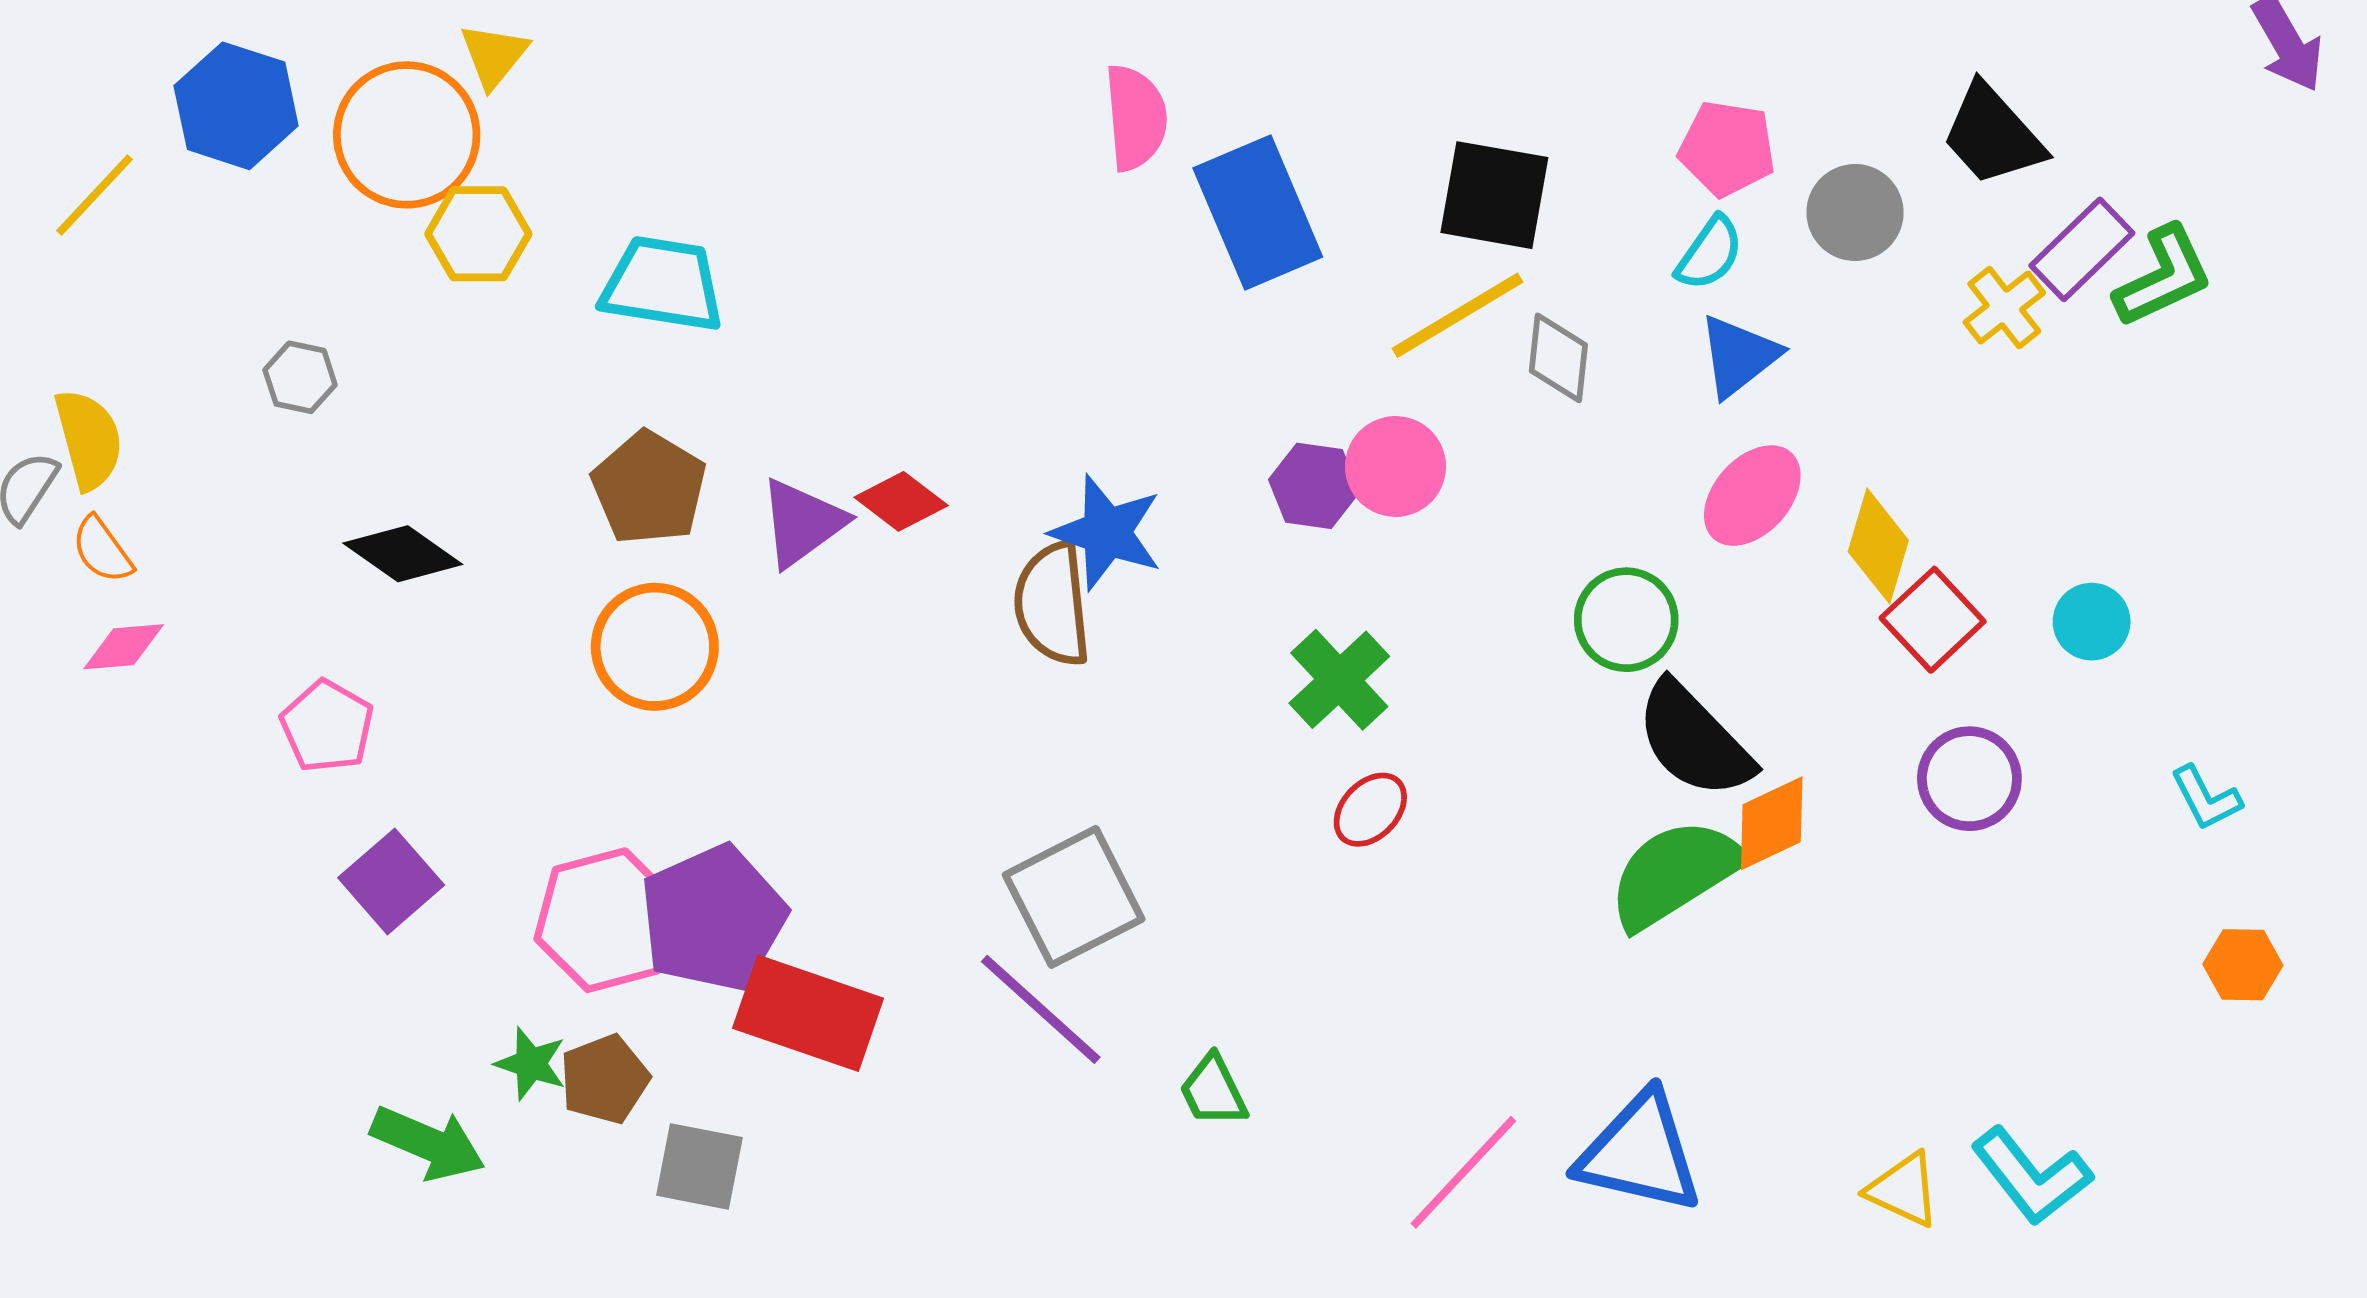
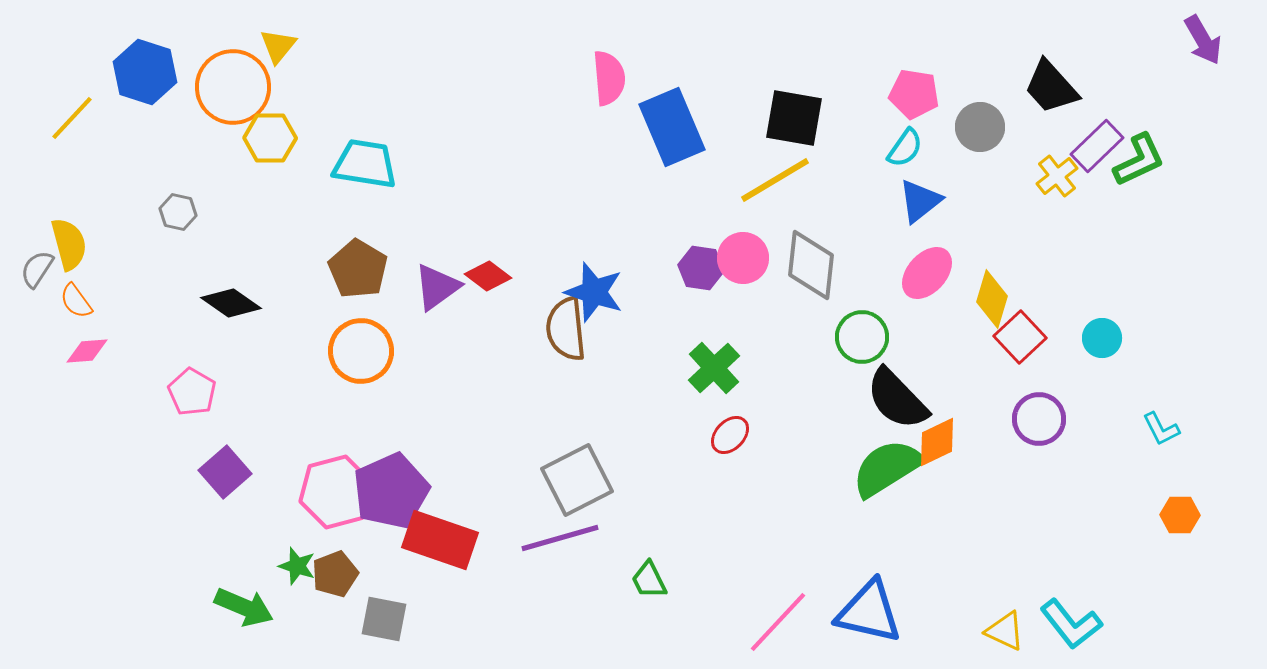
gray diamond: (1558, 358) -> (811, 265), moved, size x1.5
purple line: (1041, 1009) -> (560, 538), turned -58

